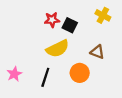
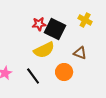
black square: (70, 25) -> (55, 29), size x1.5
black line: (45, 77) -> (33, 76), turned -54

